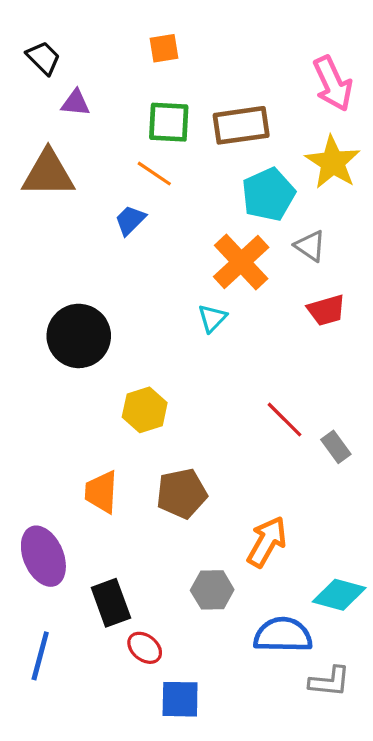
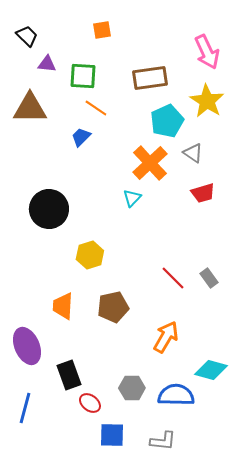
green square: (169, 122) -> (83, 76), moved
red line: (285, 420) -> (173, 278), moved
gray hexagon: (212, 590) -> (132, 388), moved
gray L-shape: (330, 682) -> (163, 441), moved

